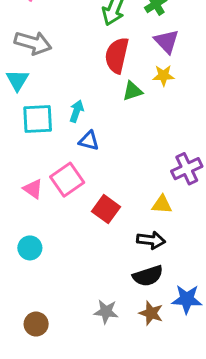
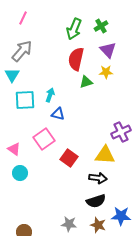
gray arrow: (33, 43) -> (22, 51), turned -65
pink triangle: (33, 189) -> (14, 149), moved
yellow triangle: (162, 204) -> (105, 155), size x1.5
cyan circle: (30, 248) -> (20, 173), moved

